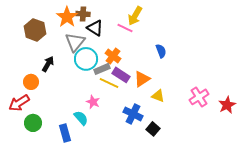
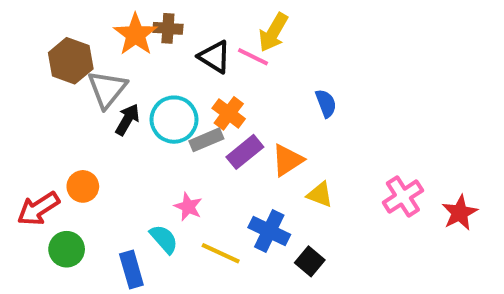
black triangle: (95, 28) -> (215, 57), moved
gray triangle: (75, 42) -> (107, 89), moved
black arrow: (48, 64) -> (127, 120), moved
purple rectangle: (121, 75) -> (245, 152), turned -72
orange circle: (31, 82) -> (83, 186), moved
yellow line: (109, 83) -> (221, 253), moved

